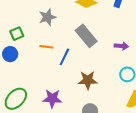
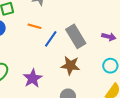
gray rectangle: (86, 36) -> (76, 36), moved
purple star: (52, 99) -> (33, 78), turned 30

